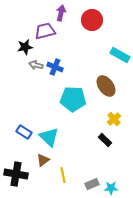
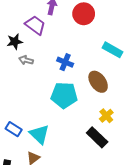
purple trapezoid: (45, 31) -> (35, 25), turned 50
blue cross: (55, 67) -> (65, 62), moved
black rectangle: (105, 140) -> (97, 137), size x1.5

